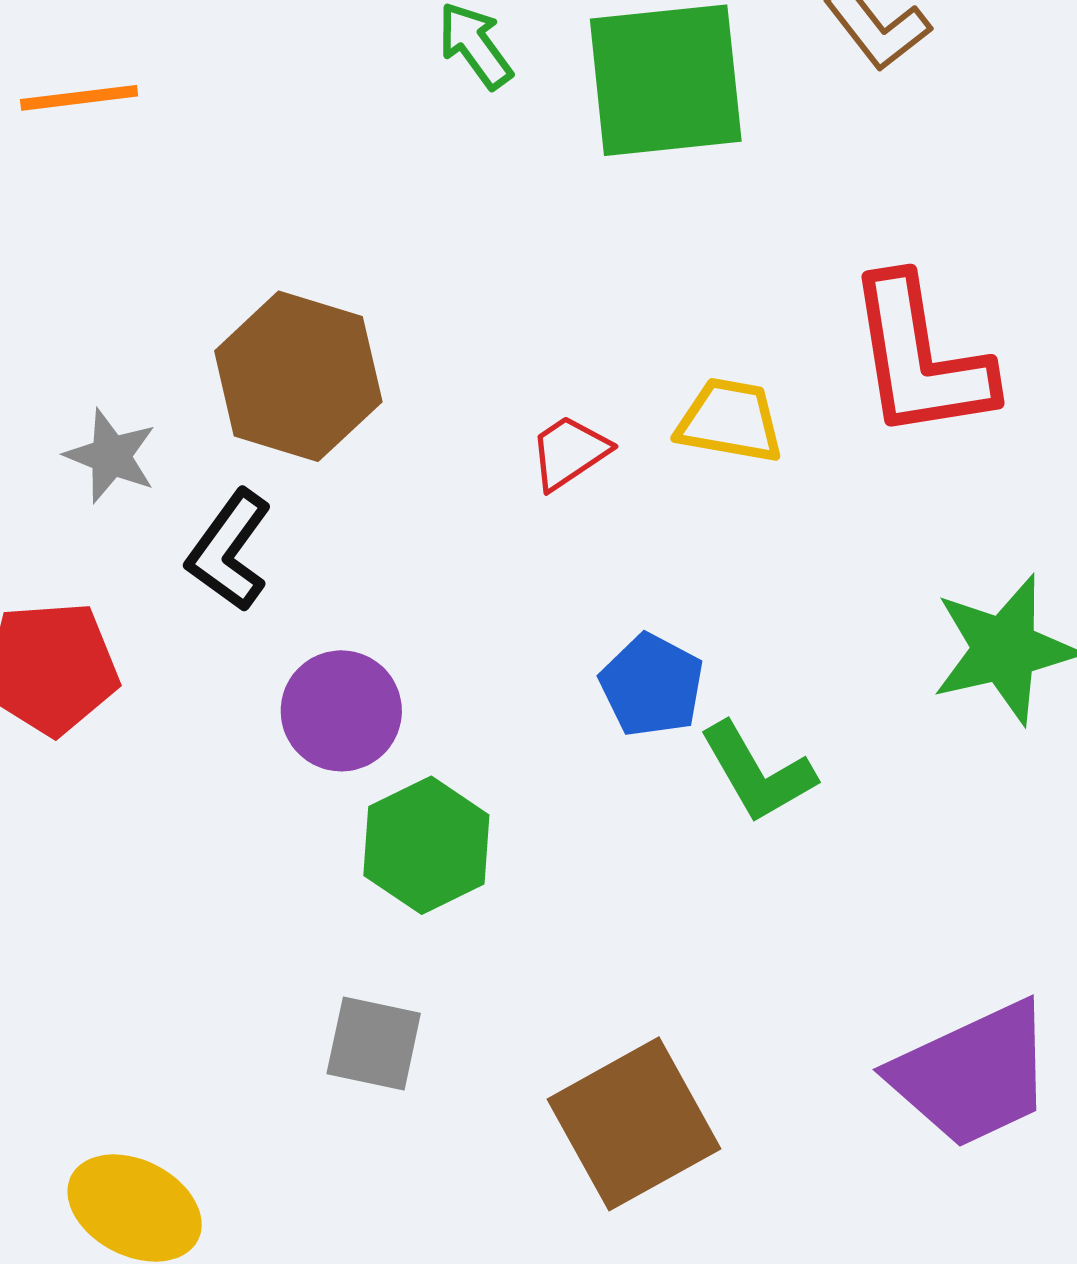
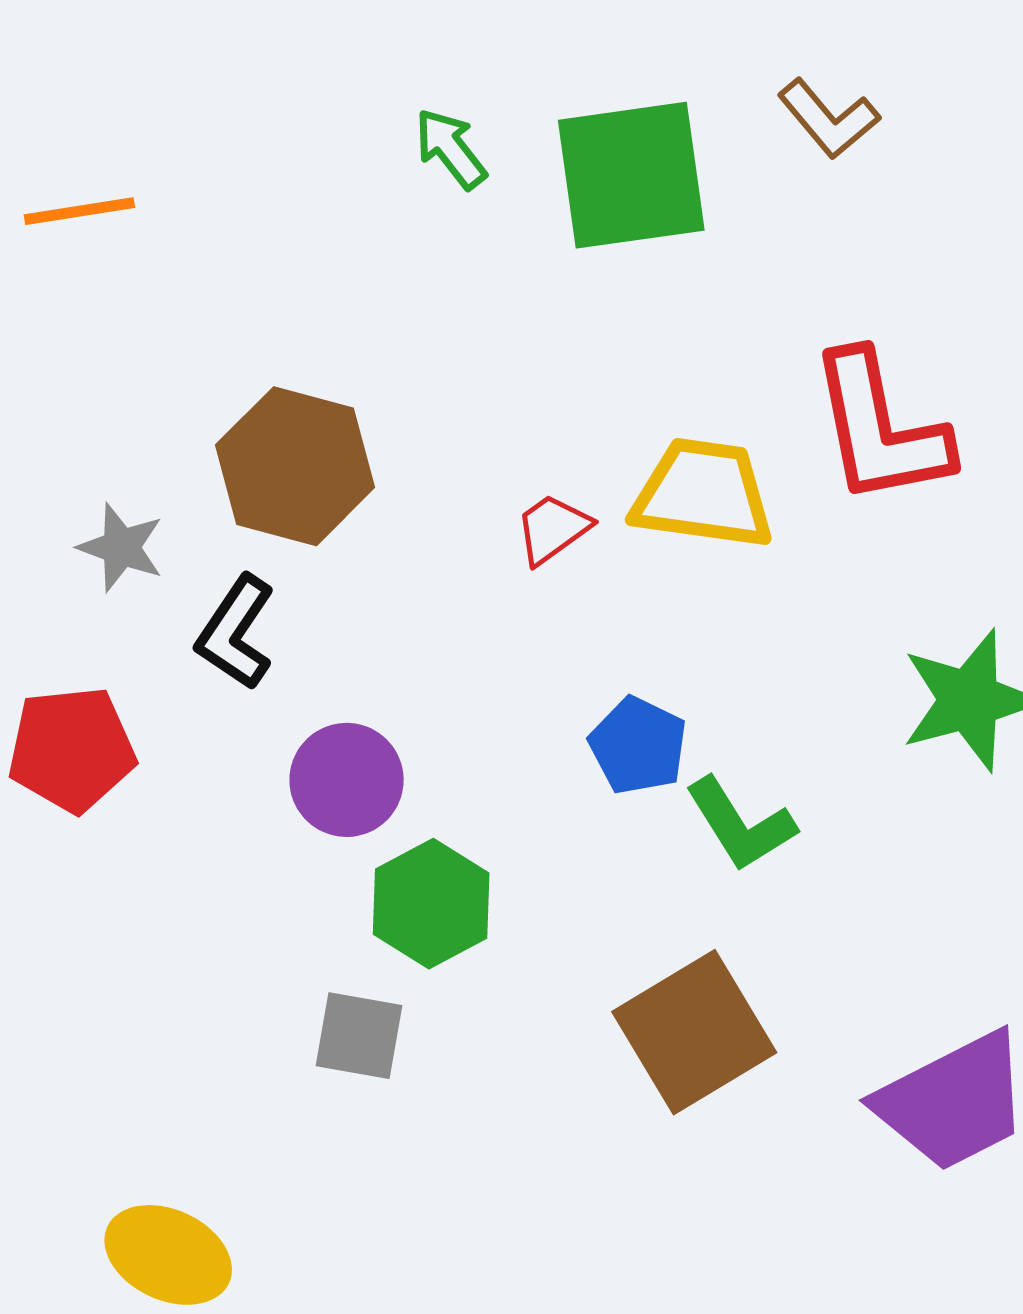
yellow trapezoid: (730, 421) -> (703, 494), size x1.4
gray square: (374, 1044) -> (359, 1036), moved
brown square: (634, 1124) -> (694, 1032), moved

